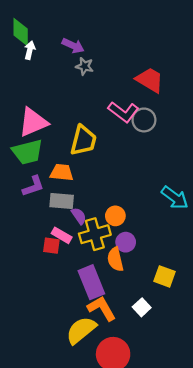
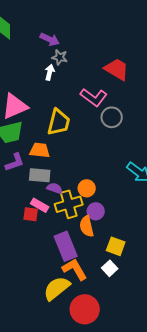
white arrow: (30, 50) -> (50, 72), moved
gray circle: (144, 120) -> (112, 117), moved
purple semicircle: (79, 216) -> (55, 188), turned -35
yellow square: (164, 276) -> (116, 246), moved

